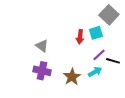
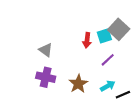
gray square: (109, 15) -> (119, 29), moved
black line: (113, 61) -> (123, 95), moved, turned -40
cyan arrow: (95, 72) -> (108, 86), moved

